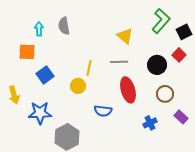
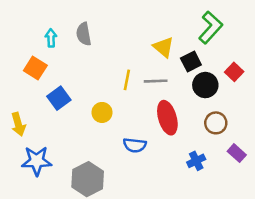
black square: (184, 32) -> (191, 61), moved
orange square: (27, 52) -> (35, 68), turned 30
yellow line: (89, 68) -> (127, 80), moved
blue star: (40, 113) -> (37, 161), moved

